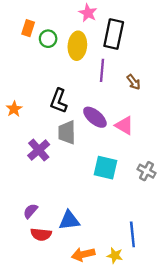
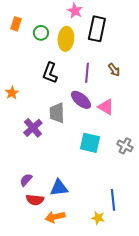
orange rectangle: (28, 28) -> (16, 24), moved
purple line: (102, 70) -> (87, 73), moved
black L-shape: (59, 101) -> (50, 73), moved
orange arrow: (83, 254) -> (55, 217), moved

